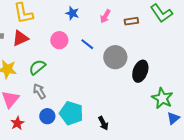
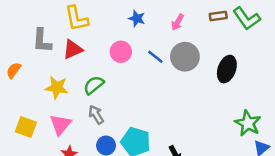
brown rectangle: (131, 21) -> (218, 16), moved
gray circle: (115, 57) -> (185, 57), moved
black ellipse: (140, 71) -> (227, 69), moved

